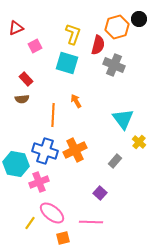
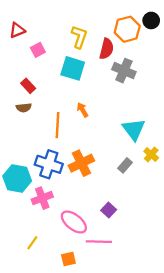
gray rectangle: (115, 161) -> (125, 165), moved
pink ellipse: (52, 213) -> (74, 222), moved

